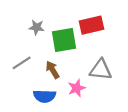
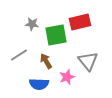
gray triangle: (101, 70) -> (88, 61), turned 45

